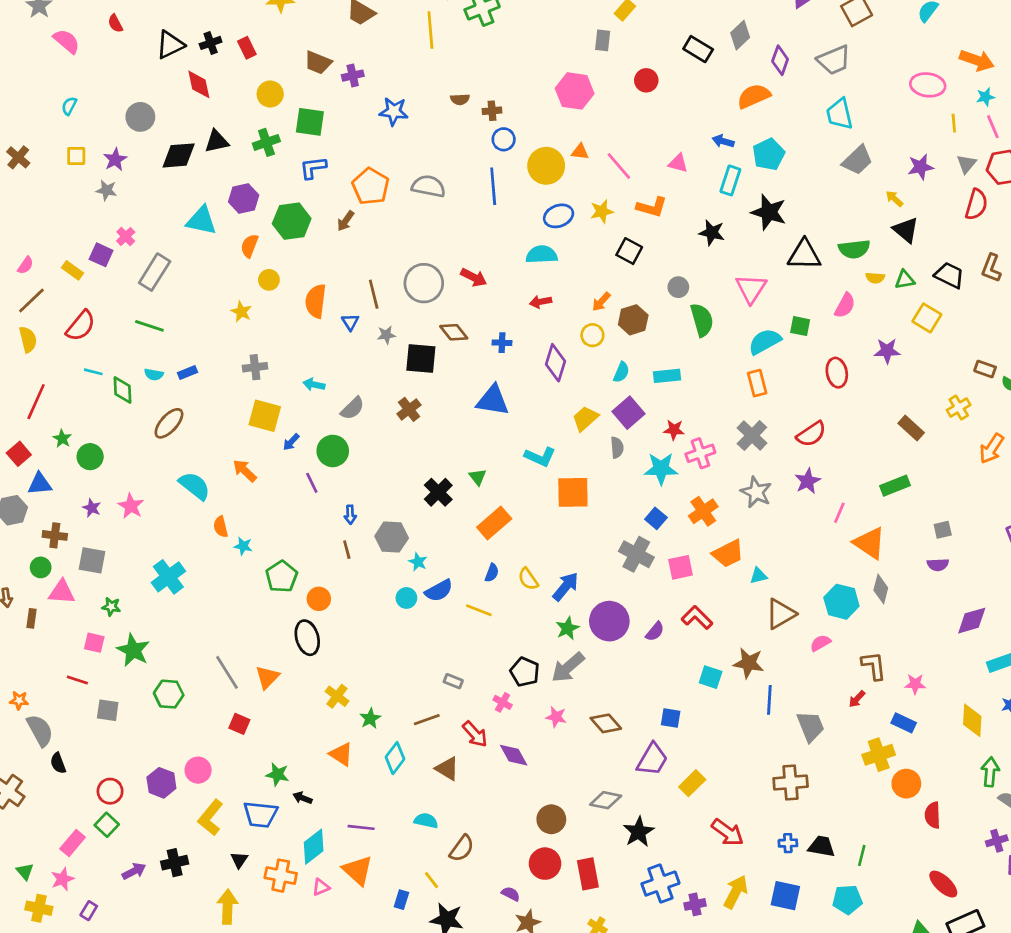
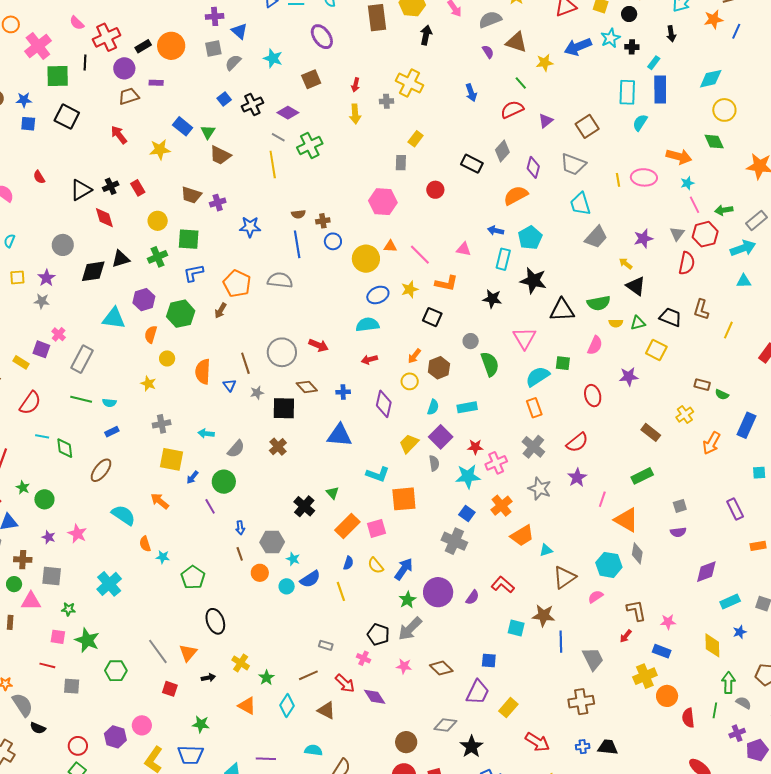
gray trapezoid: (834, 60) -> (573, 164), turned 48
yellow line: (954, 123) -> (618, 180), moved
blue line: (493, 186) -> (297, 244), moved
cyan semicircle: (154, 374) -> (109, 403), moved
pink square: (681, 567) -> (377, 528), moved
orange circle: (319, 599) -> (260, 573), moved
yellow line: (479, 610) -> (341, 591), turned 54
black semicircle: (58, 763) -> (38, 728), turned -42
black arrow: (303, 798) -> (208, 678), moved, turned 152
green line: (862, 855) -> (715, 710), moved

